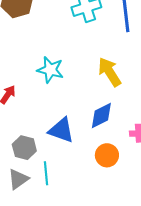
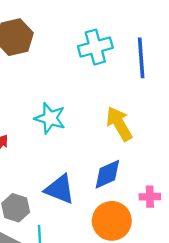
orange circle: (107, 155) -> (112, 221), size x1.4

